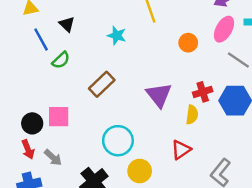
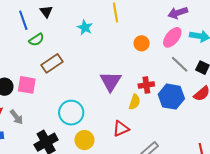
brown rectangle: (102, 84) -> (52, 63), moved

